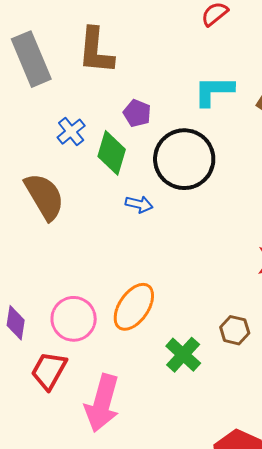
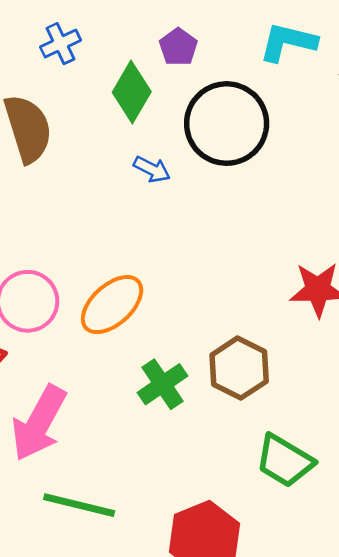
blue cross: (71, 132) -> (61, 44), moved
brown hexagon: (235, 330) -> (239, 368), size x1.5

